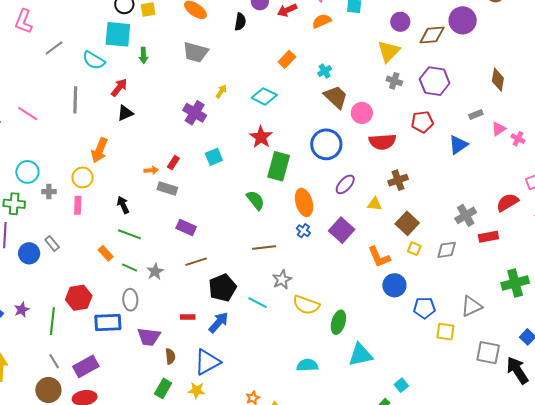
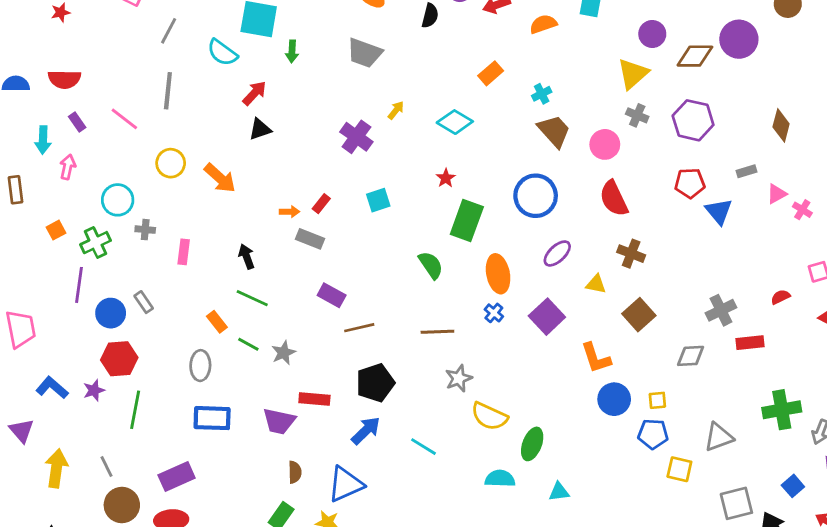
gray line: (54, 48) -> (169, 31), turned -30
gray line: (75, 100) -> (168, 91), moved
pink circle: (362, 113) -> (605, 144), moved
red pentagon: (422, 122) -> (690, 183), moved
red star: (261, 137) -> (446, 178), size x0.6
red semicircle: (382, 142) -> (614, 198), turned 64
blue triangle: (458, 145) -> (719, 211), turned -40
orange arrow: (99, 150) -> (220, 178), turned -75
yellow circle: (83, 177) -> (171, 163), moved
brown cross: (398, 180) -> (631, 254), turned 36
red semicircle: (507, 202) -> (780, 297), size x0.6
green cross: (14, 204) -> (95, 243), turned -35
yellow square: (414, 249) -> (657, 400), moved, turned -32
brown line: (196, 262) -> (359, 328), moved
red hexagon: (79, 298) -> (119, 359), moved
gray ellipse: (130, 300) -> (200, 366), moved
cyan line: (258, 303) -> (424, 447), moved
red rectangle: (188, 317) -> (314, 399), moved, size x1.5
purple trapezoid: (149, 337) -> (279, 421), moved
gray square: (488, 353) -> (736, 503), turned -30
cyan triangle: (360, 355) -> (559, 492), size x0.6
gray line: (54, 361) -> (106, 467), moved
cyan semicircle: (307, 365) -> (500, 479), moved

